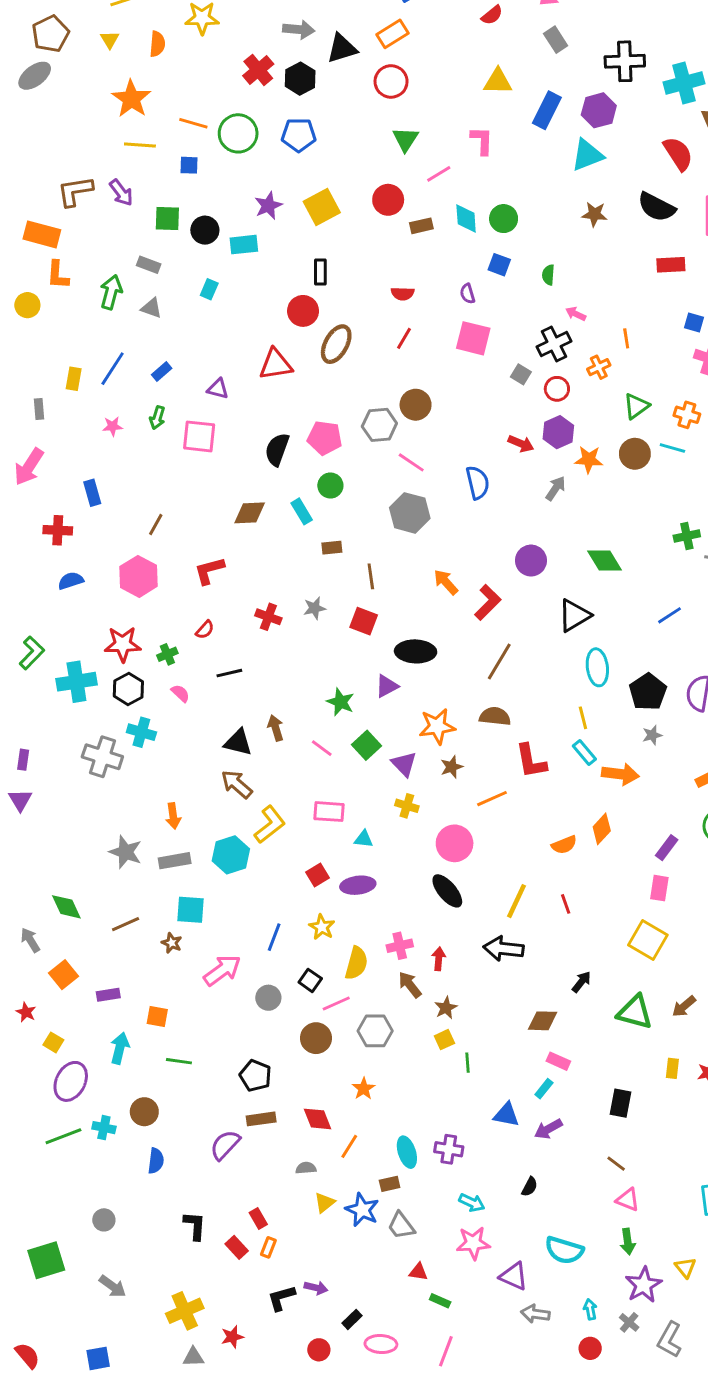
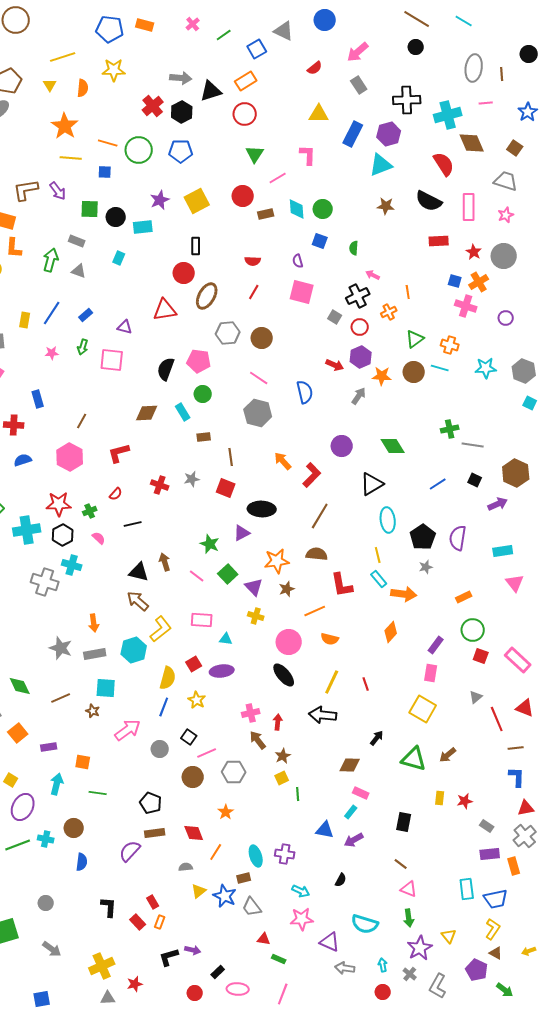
gray hexagon: (379, 425) -> (228, 333), moved
orange semicircle: (564, 845) -> (330, 639), moved, turned 36
yellow semicircle: (356, 963) -> (168, 678), moved

